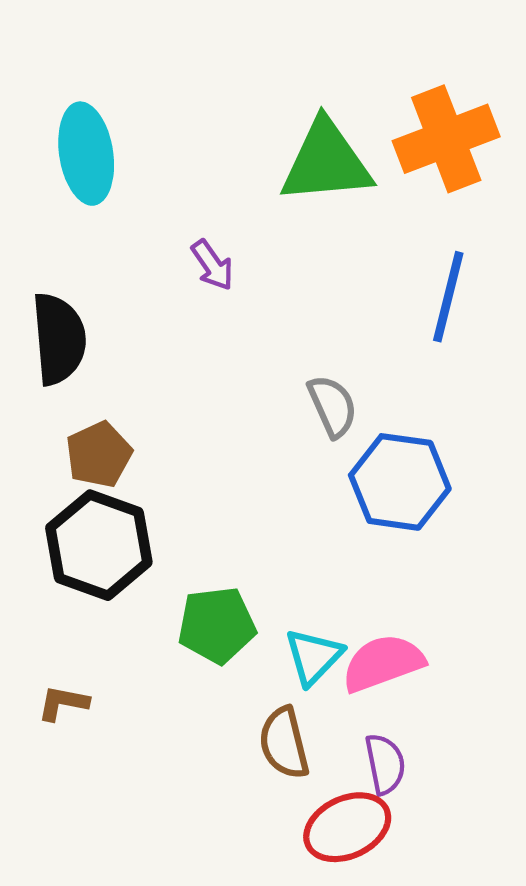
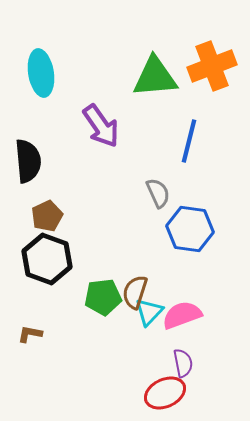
purple arrow: (212, 265) -> (101, 126), size x1.8
blue line: (448, 297) -> (189, 141), moved
brown semicircle: (284, 743) -> (135, 292), moved, turned 32

